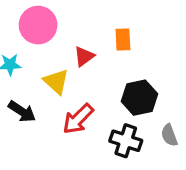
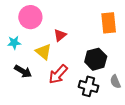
orange rectangle: (123, 39) -> (109, 23), moved, size x1.5

